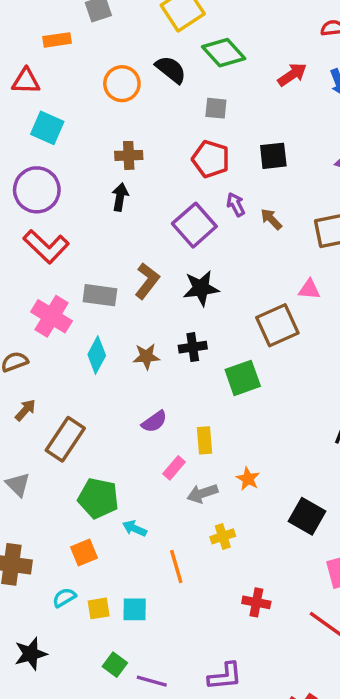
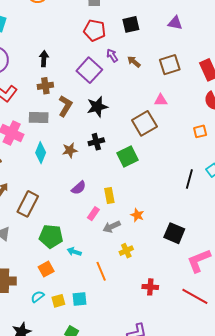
brown cross: (129, 155) -> (45, 86), moved

